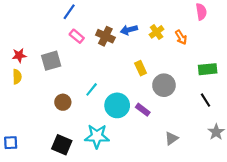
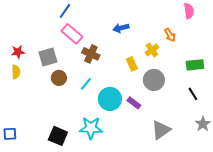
yellow cross: (157, 32) -> (152, 50), moved
pink rectangle: (77, 36) -> (72, 34), size x1.5
brown cross: (105, 36) -> (91, 54), moved
brown circle: (63, 102) -> (59, 78), moved
gray triangle: (171, 138) -> (161, 130), size x1.5

